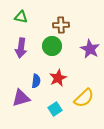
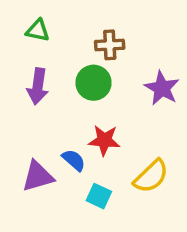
red star: (58, 78) -> (104, 140), turned 30
blue semicircle: (36, 81) -> (74, 160), moved, turned -56
cyan square: (55, 109) -> (99, 196), turned -32

